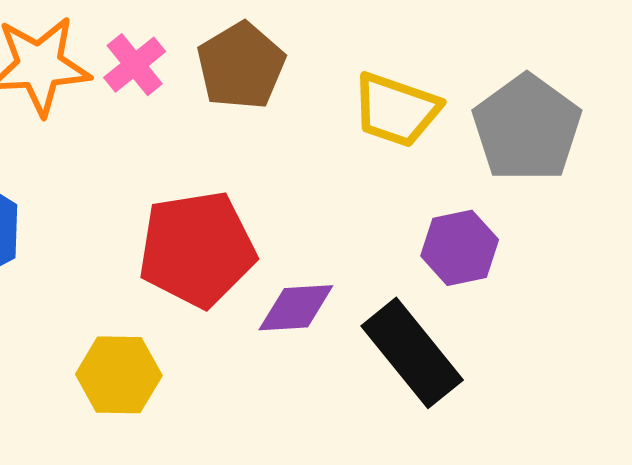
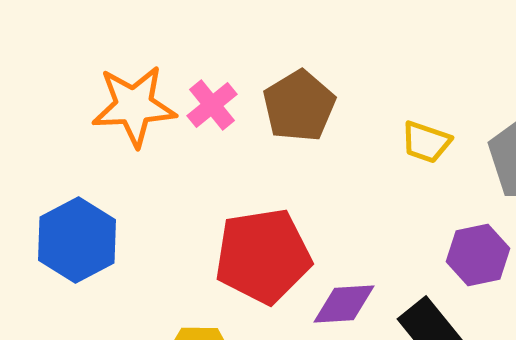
yellow trapezoid: (396, 110) -> (426, 142), size x0.7

